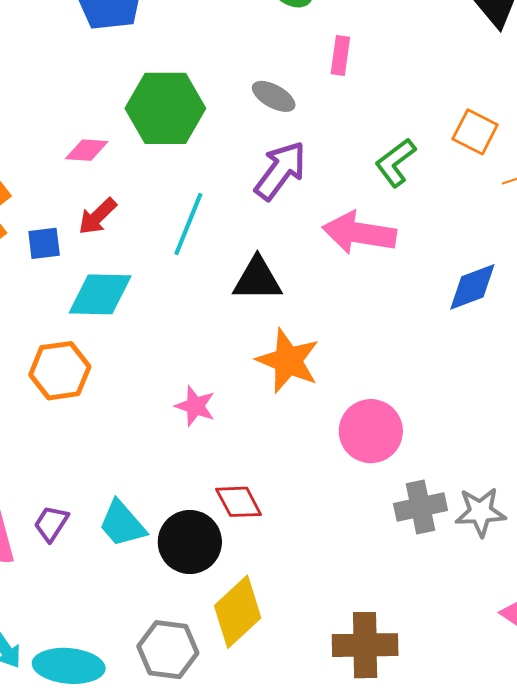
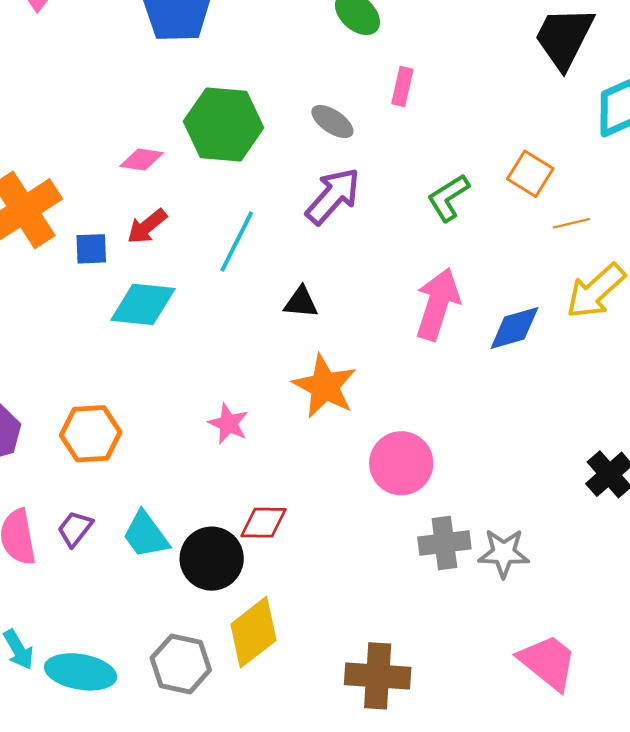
pink arrow: (359, 233) -> (438, 304), moved, turned 94
black triangle: (257, 279) -> (301, 302), size x0.7
orange hexagon: (60, 371) -> (91, 434), moved
red diamond: (239, 502) -> (264, 523), turned -66

